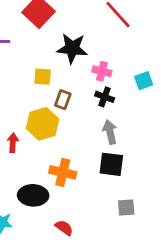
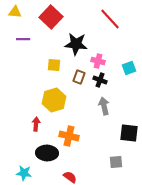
brown rectangle: (63, 100) -> (79, 77), moved
red arrow: (13, 143) -> (36, 124), moved
black square: (111, 164) -> (129, 133), moved

